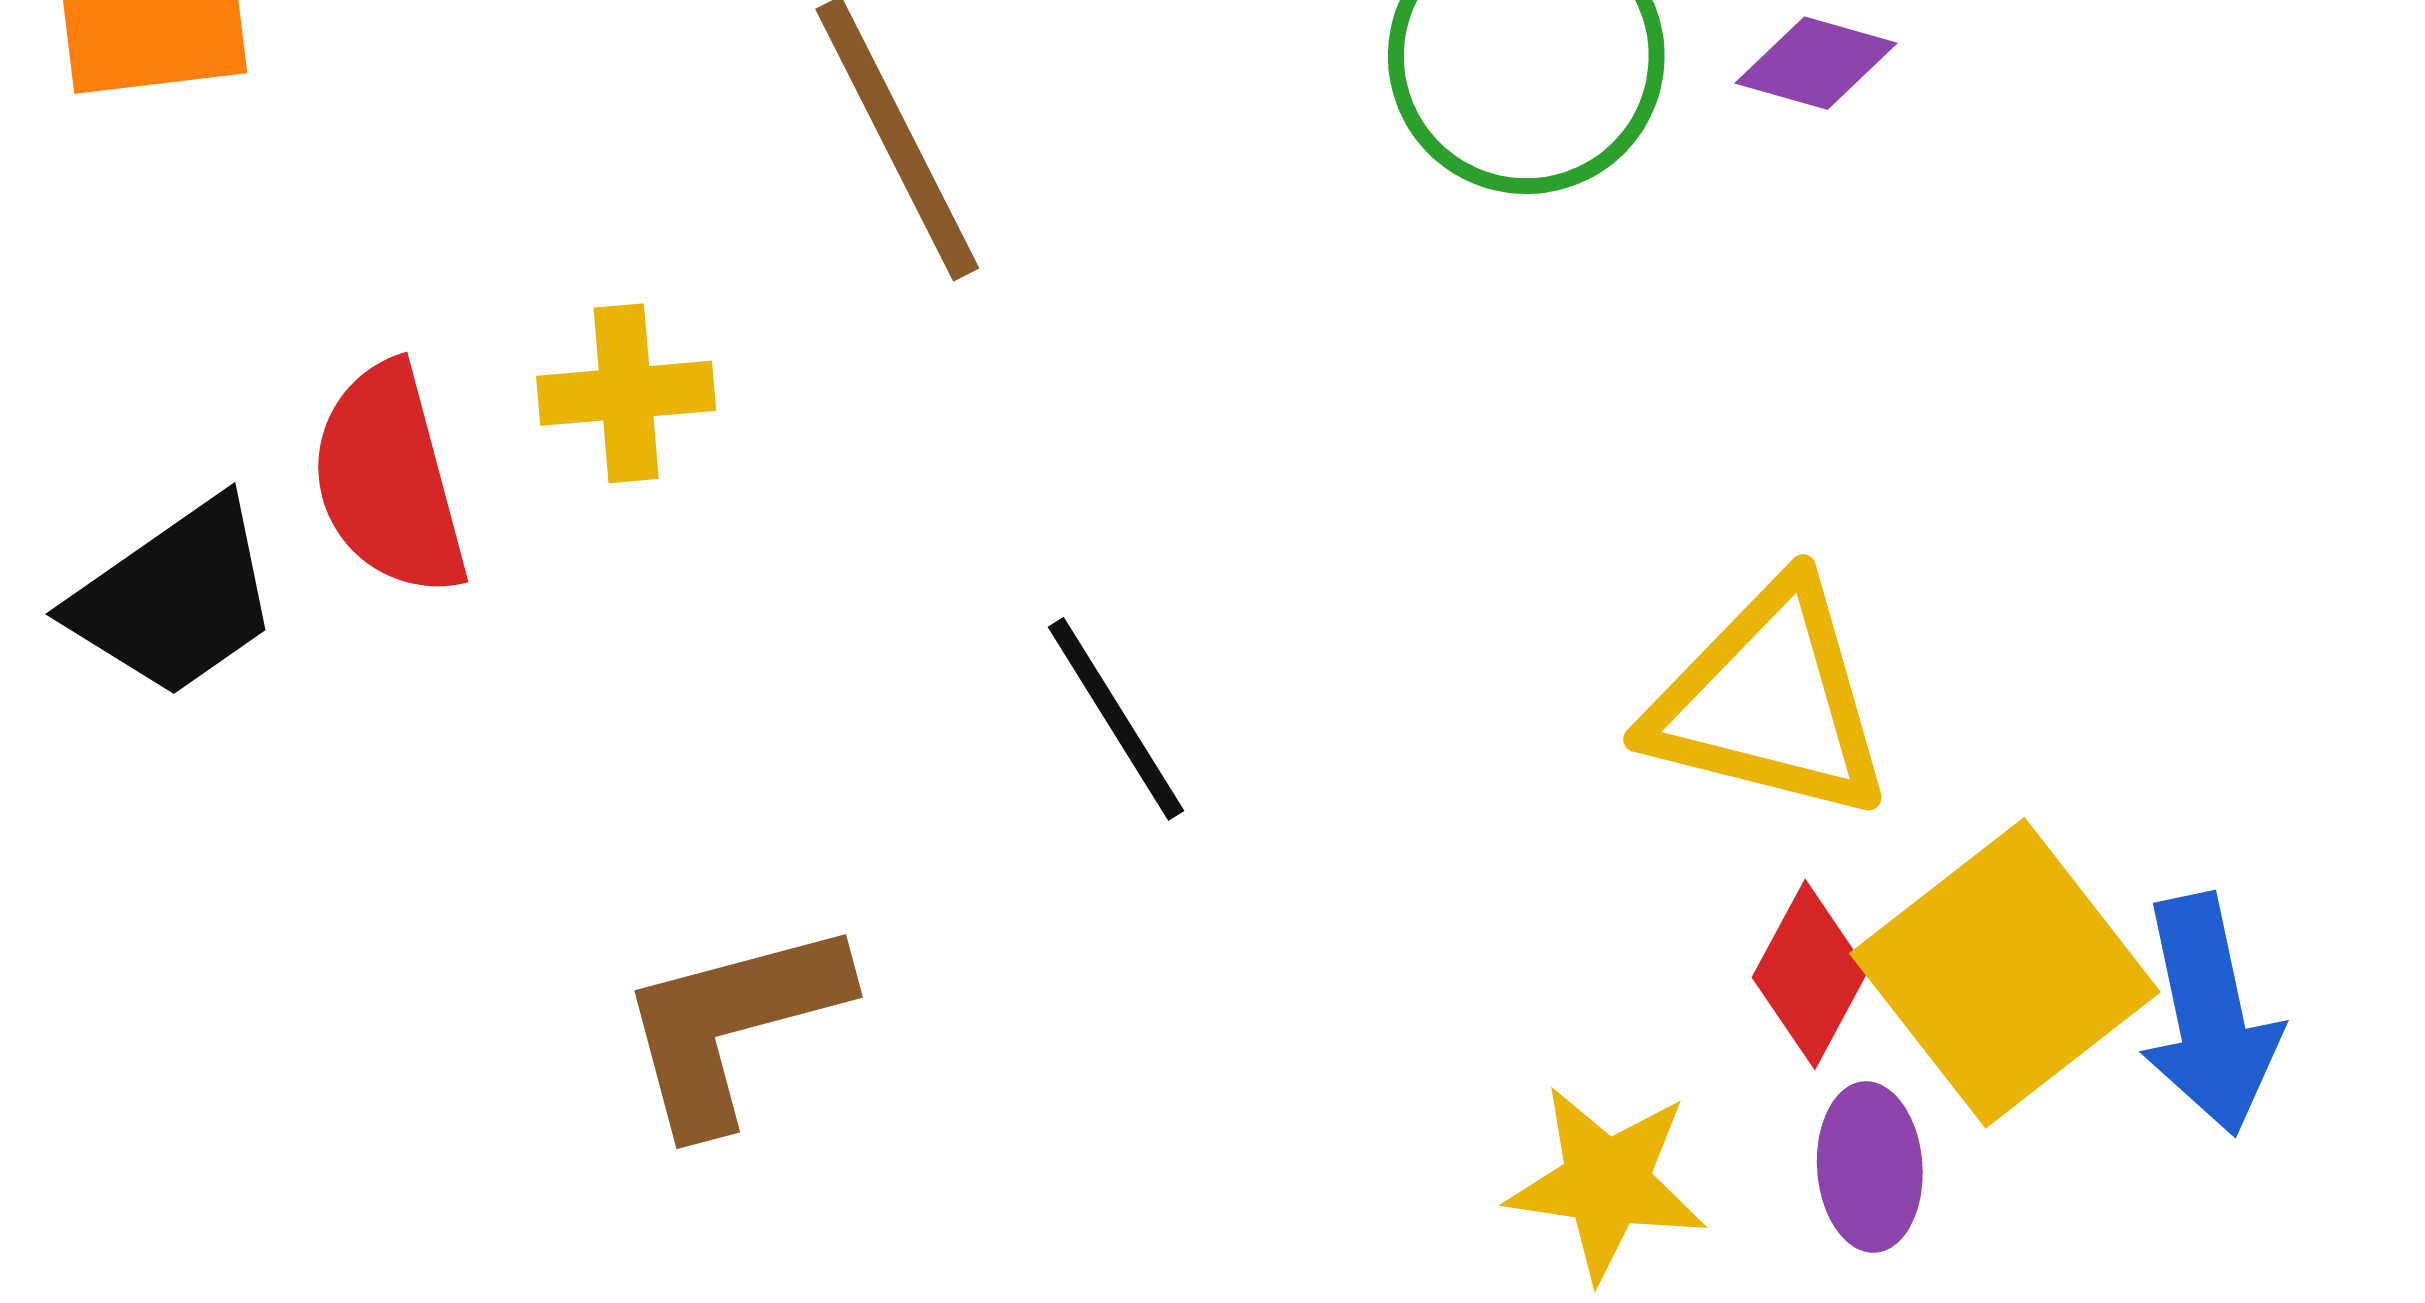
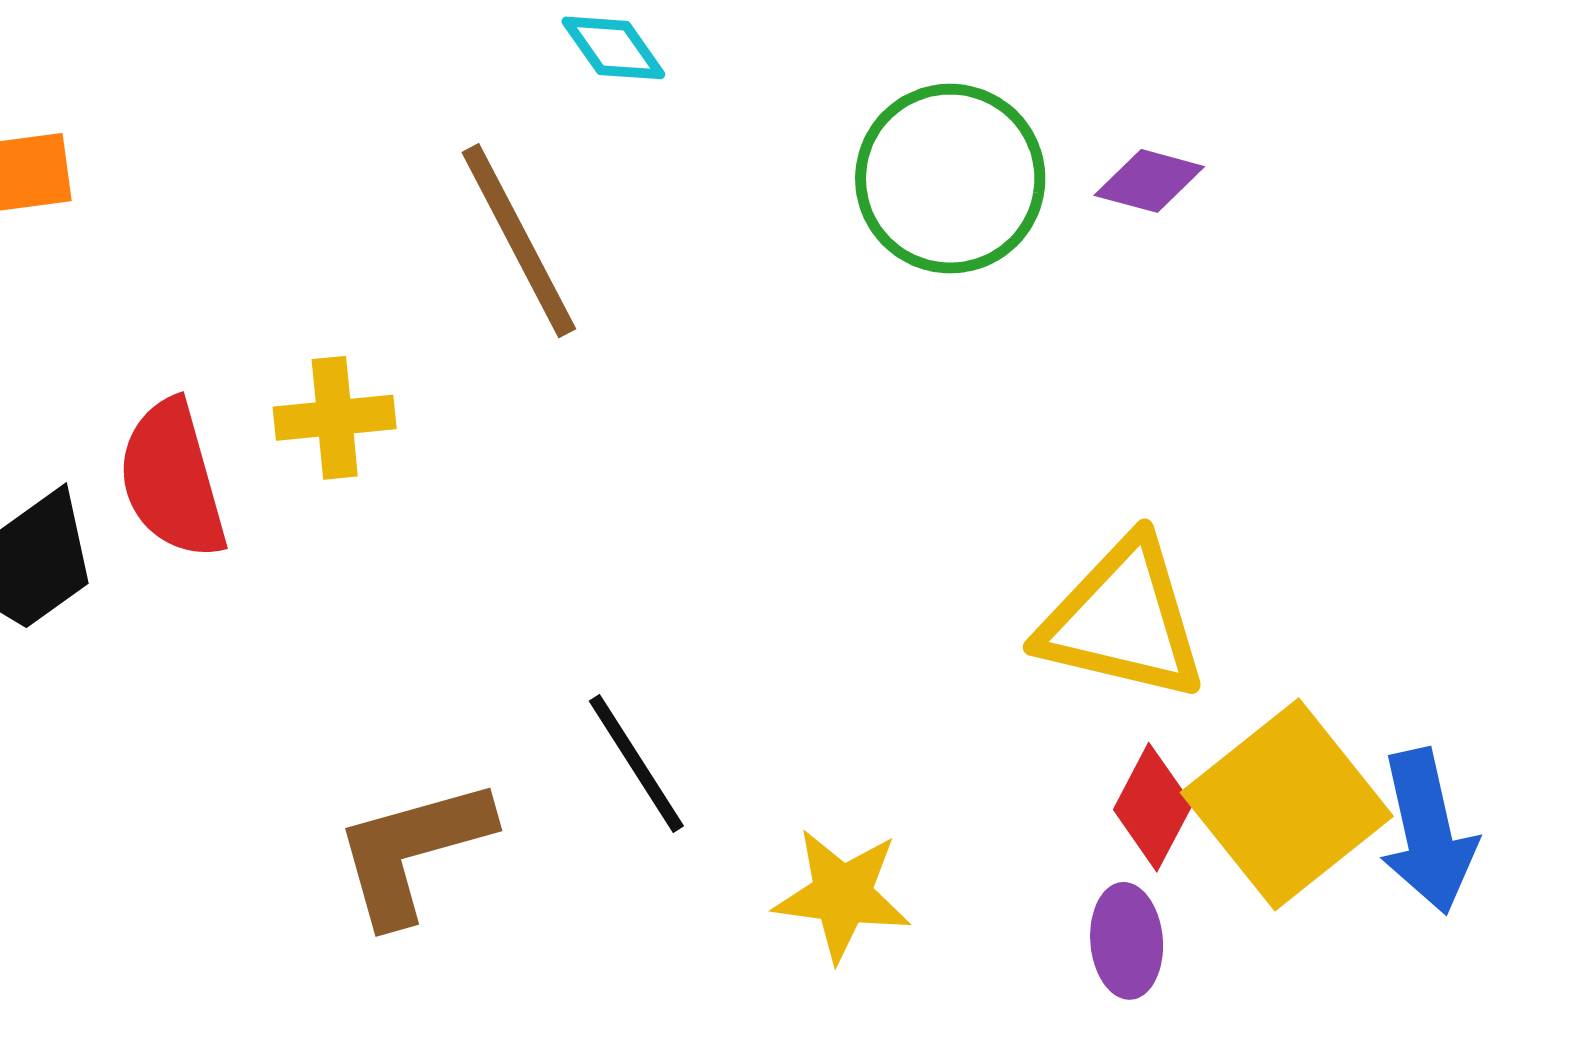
black line: (1116, 719) -> (636, 764), moved
purple ellipse: (1870, 1167) -> (1127, 941), moved
yellow star: (1607, 1183) -> (842, 895), moved

